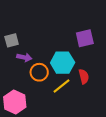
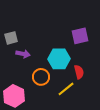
orange circle: (39, 72) -> (41, 77), moved
yellow line: (61, 86) -> (66, 89), moved

